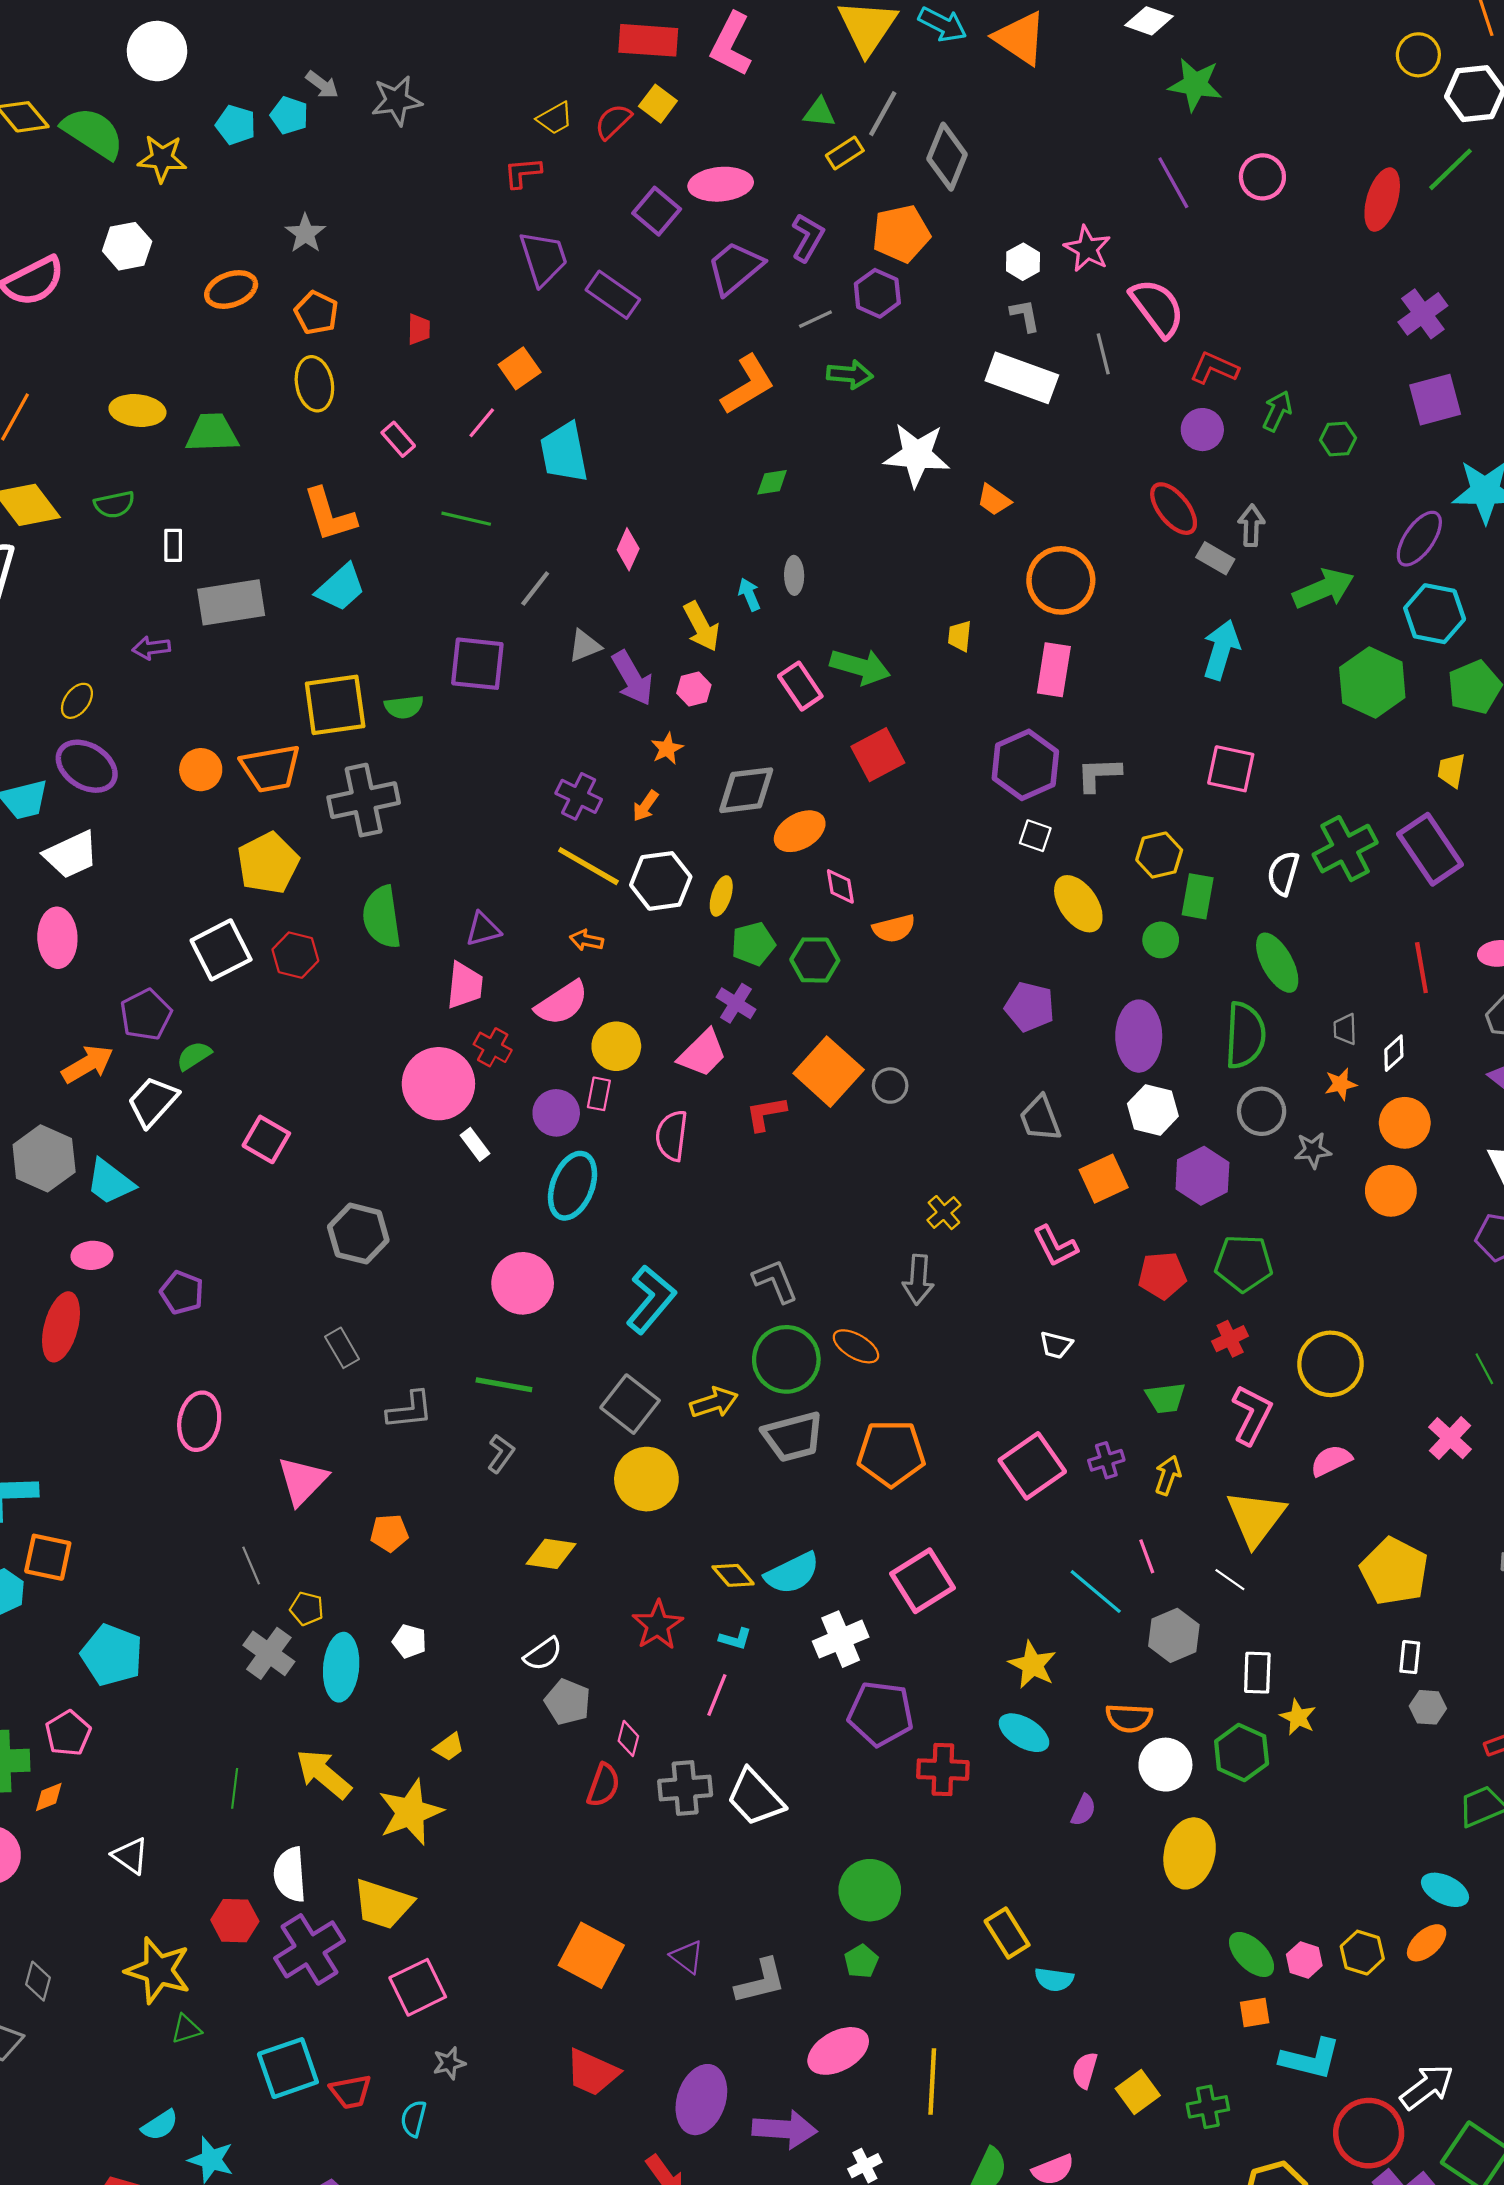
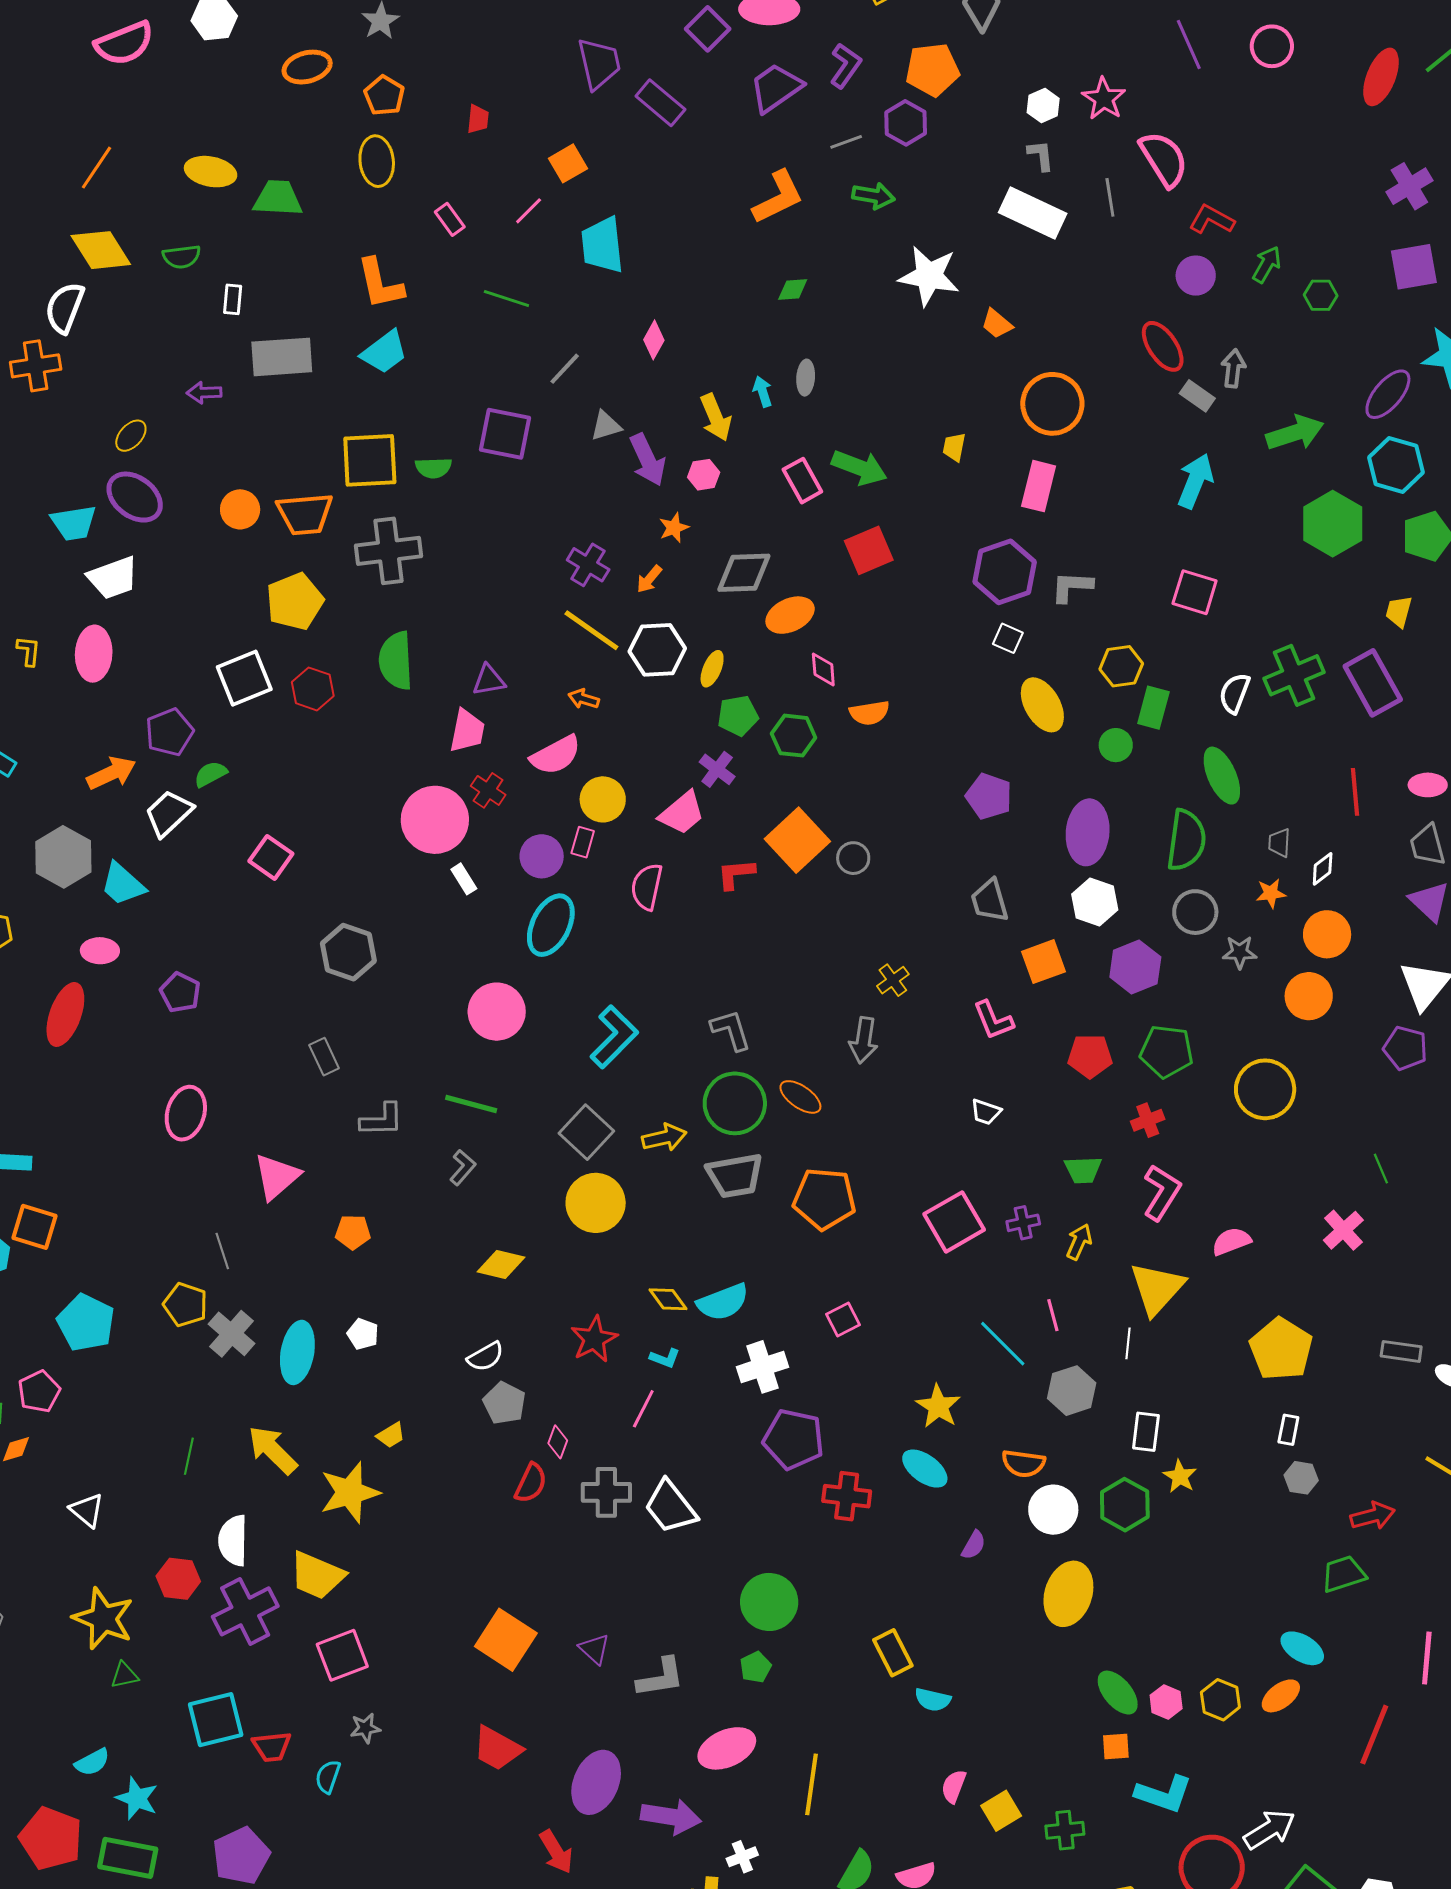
yellow circle: (1330, 1364) -> (1265, 1089), moved
white line: (1230, 1580) -> (1128, 1343), turned 56
pink square: (922, 1581) -> (843, 1319), size x0.6
yellow pentagon: (307, 1609) -> (185, 1305), moved, size x1.4

